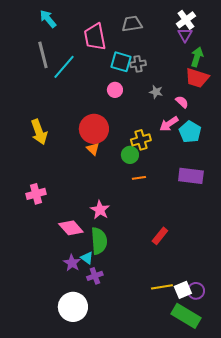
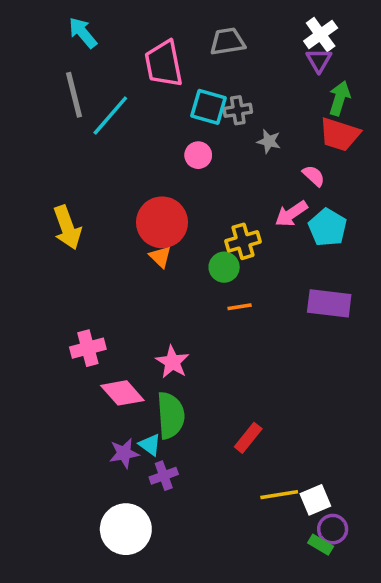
gray star: (156, 92) -> (269, 141), moved
pink cross: (36, 194) -> (88, 348), moved
red rectangle: (160, 236) -> (248, 438), moved
purple star: (72, 263) -> (124, 453), turned 30
purple circle: (196, 291) -> (333, 529), moved
green rectangle: (186, 316) -> (321, 545), size x0.5

